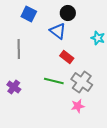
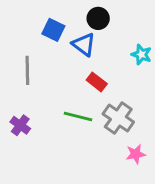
blue square: (29, 14) -> (53, 30), moved
pink star: (78, 106) -> (136, 154), moved

